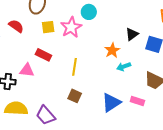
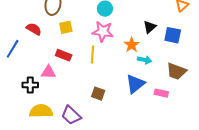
pink star: (71, 27) -> (103, 32), moved, turned -30
yellow line: (74, 67) -> (93, 54), moved
cyan arrow: (124, 67) -> (144, 60), turned -144
blue triangle: (111, 103) -> (135, 84), moved

